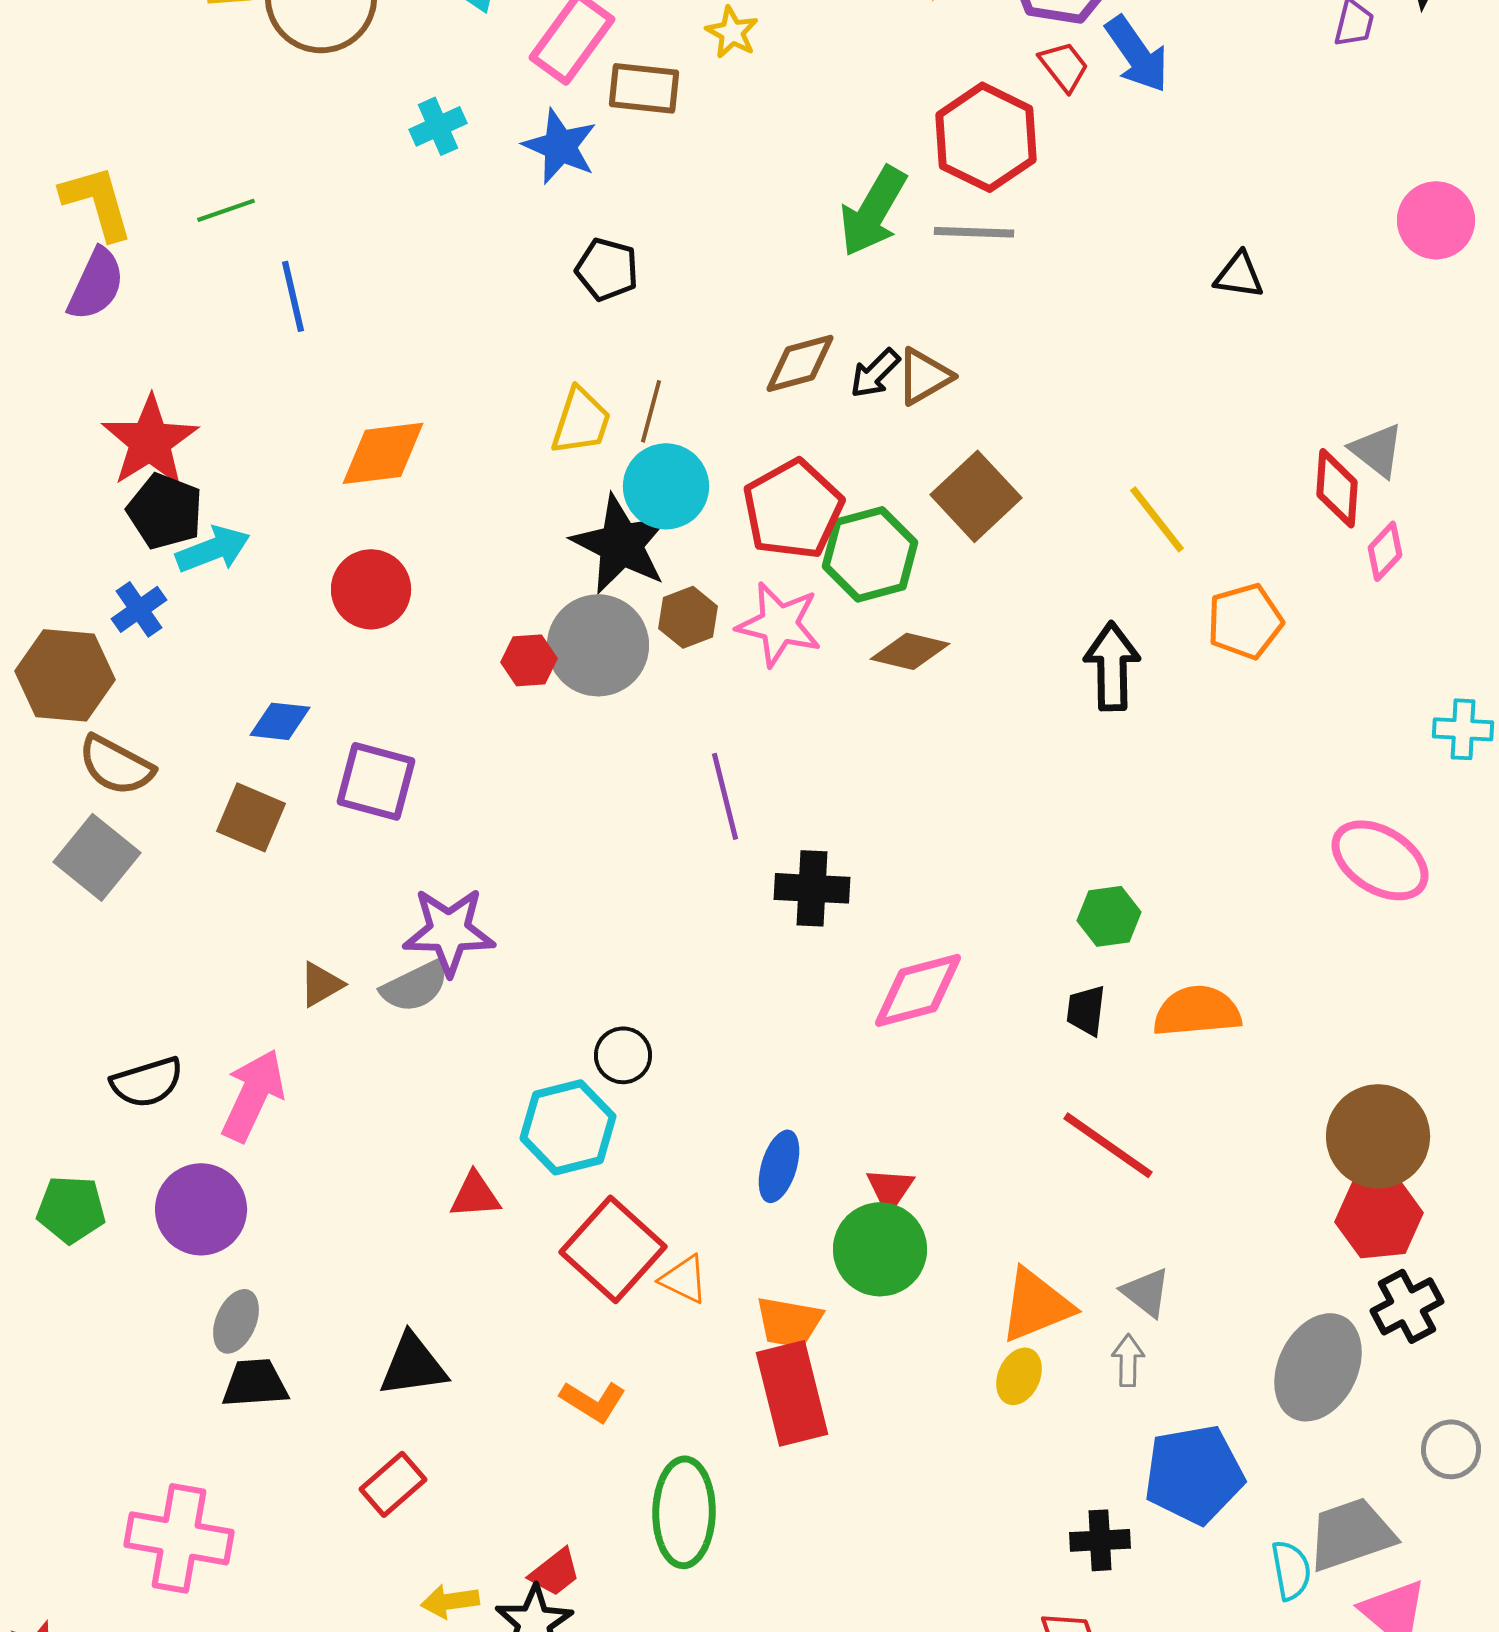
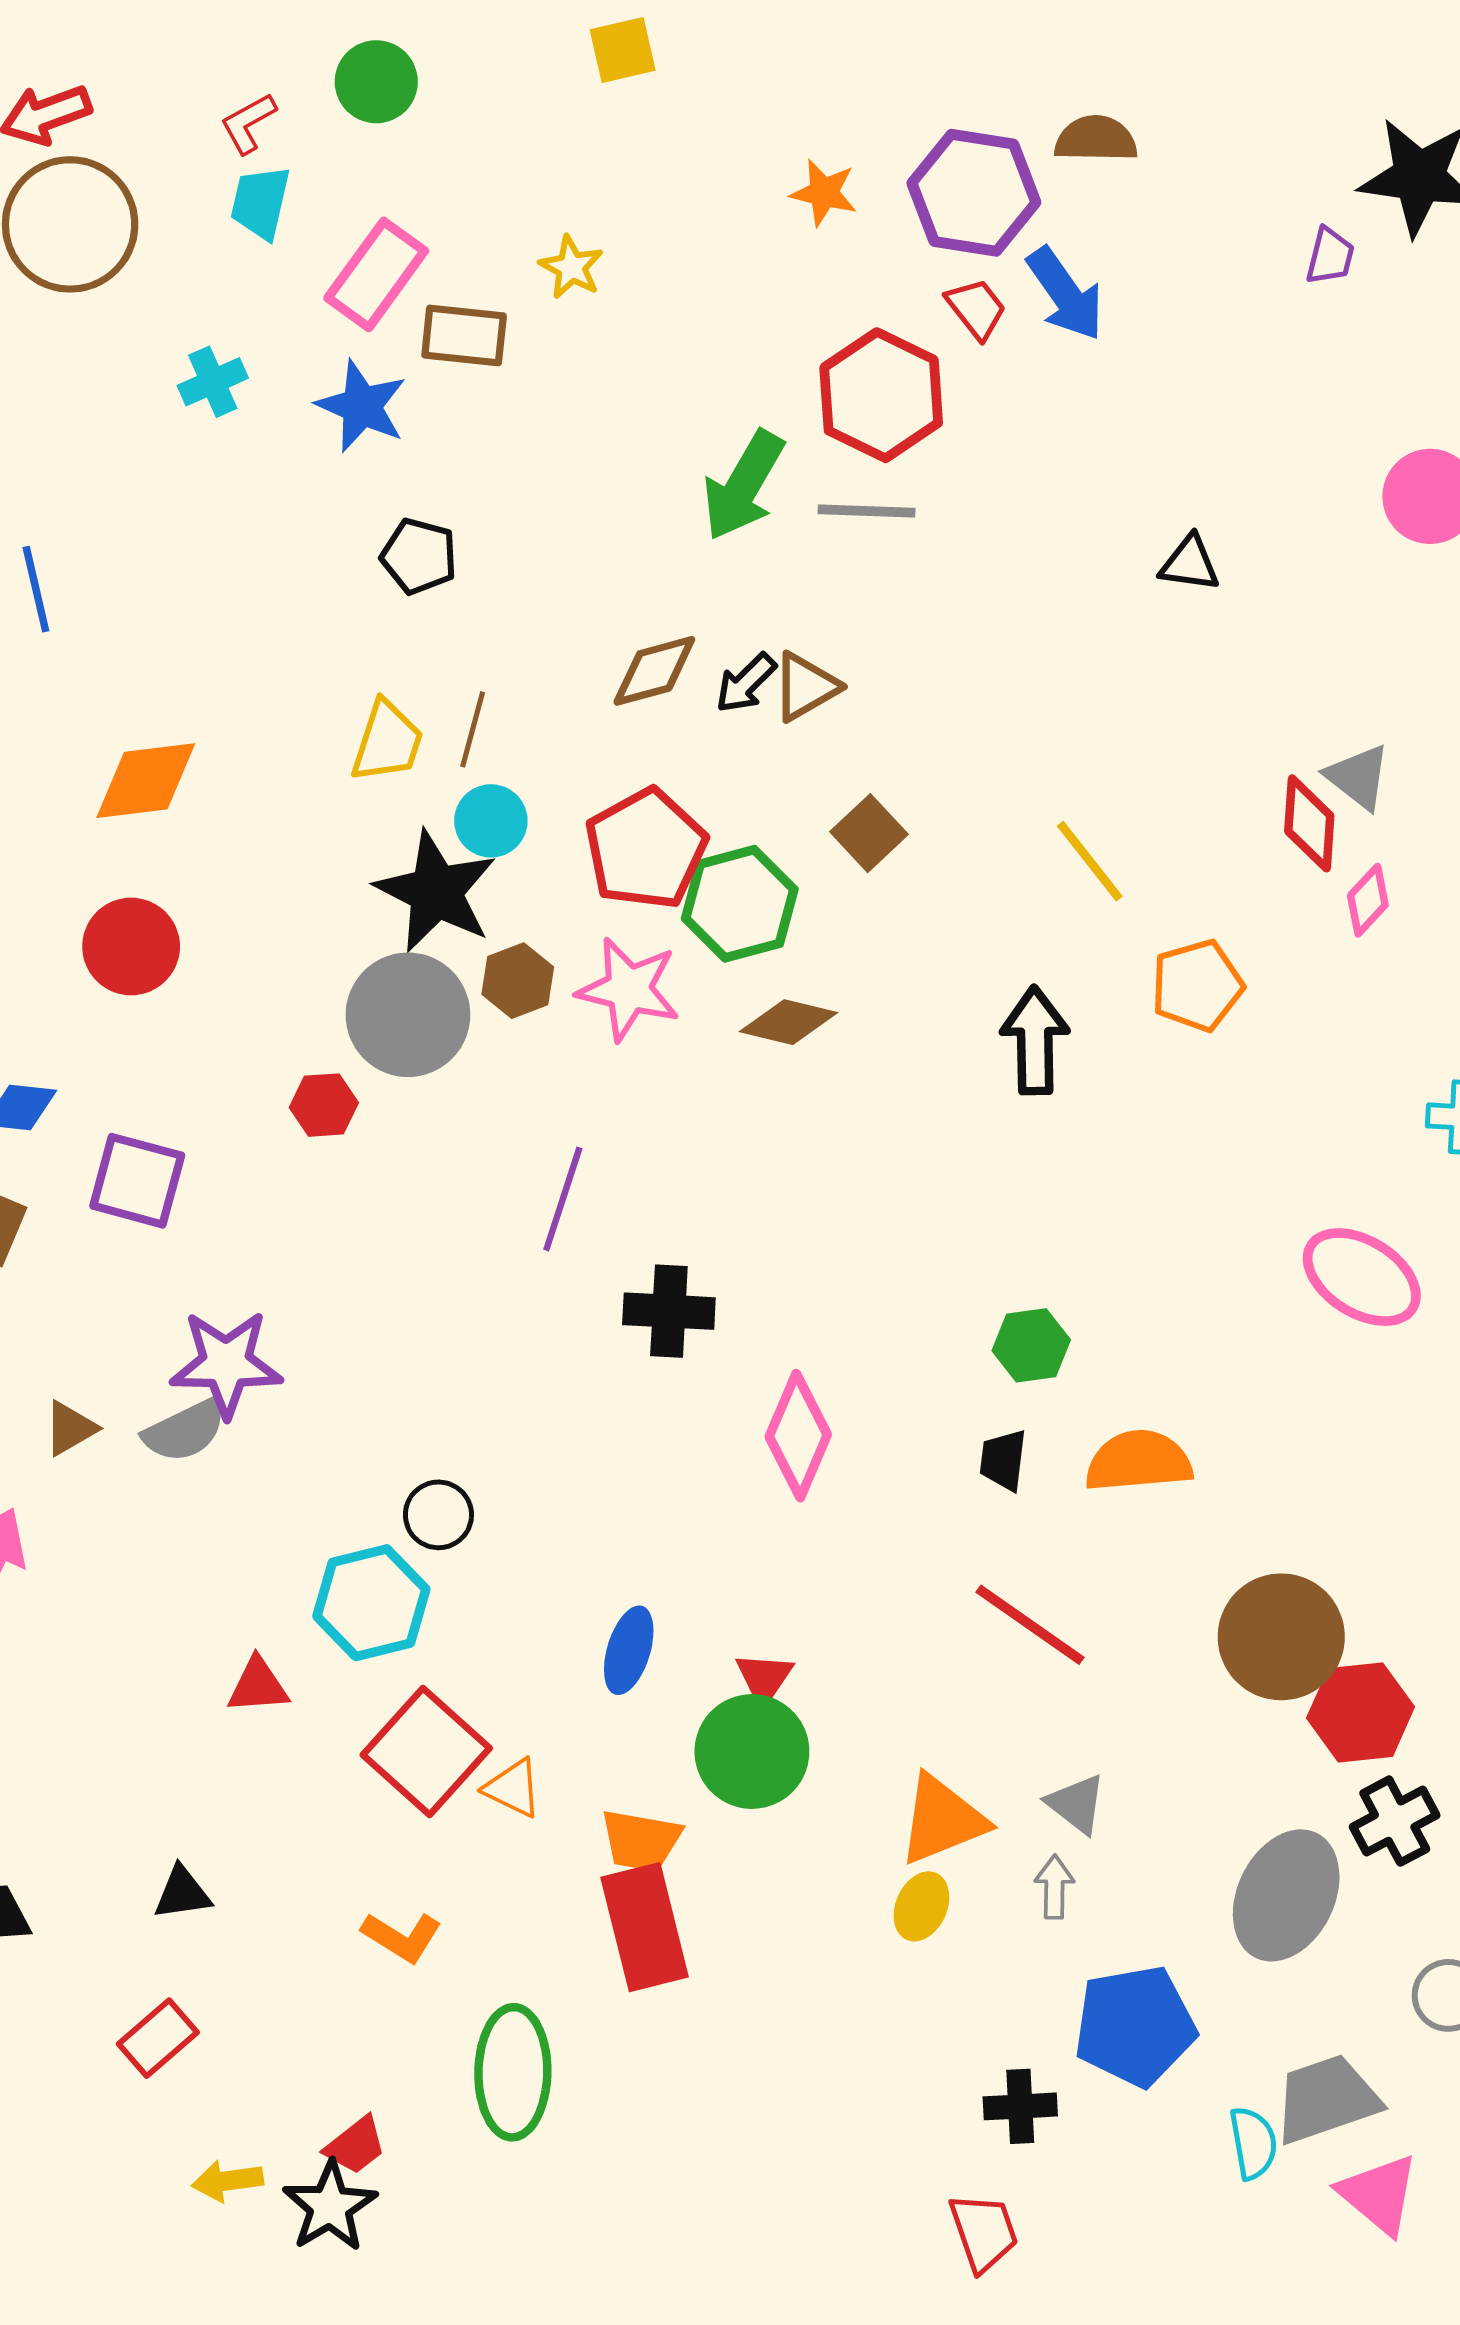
cyan circle: (666, 486) -> (491, 821), size x0.7
brown square: (976, 496) -> (869, 833), size x0.7
red hexagon: (529, 660) -> (324, 1105), moved
purple line: (725, 796) -> (563, 1199), turned 32
pink diamond: (918, 990) -> (798, 1436), turned -52
brown circle: (1378, 1136) -> (1281, 1637), moved
black triangle: (413, 1365) -> (182, 1893), size x0.7

